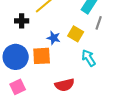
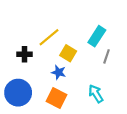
yellow square: (76, 34) -> (68, 53), moved
orange square: (42, 56) -> (56, 98), moved, turned 30

